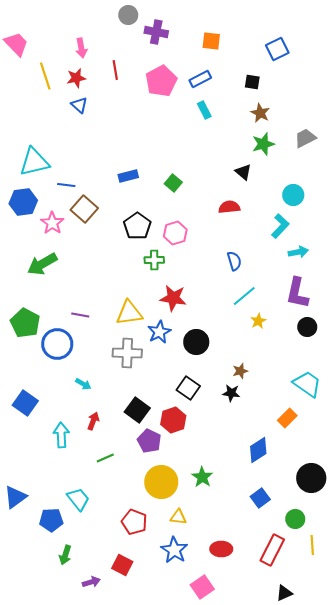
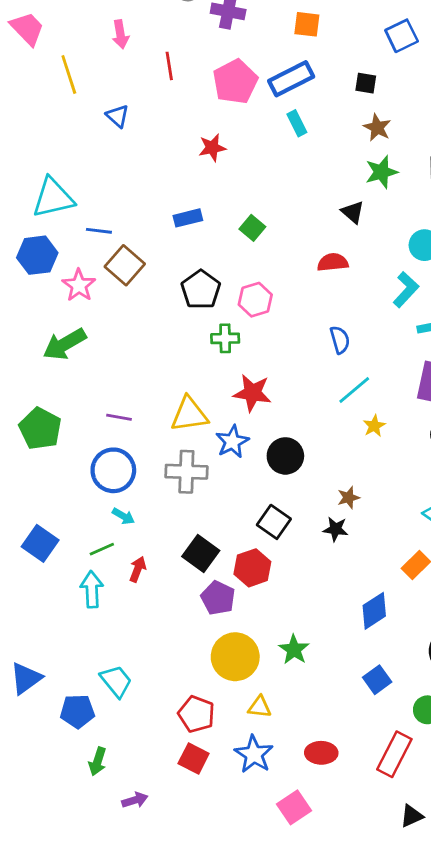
red star: (76, 78) -> (212, 148), moved
blue rectangle: (200, 79) -> (291, 79), size x1.4
blue circle: (57, 344) -> (113, 470), moved
green line: (105, 458) -> (102, 549), moved
red square: (122, 565) -> (194, 759), moved

